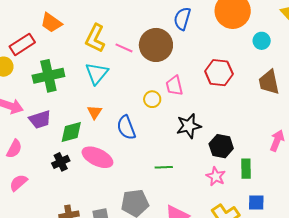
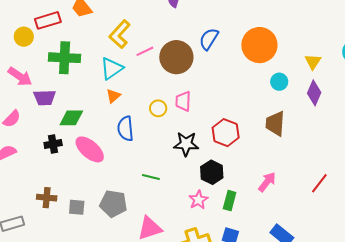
pink line: (124, 48) -> (145, 51), turned -66
red hexagon: (219, 73) -> (226, 133), moved
orange triangle: (95, 112) -> (113, 96), moved

